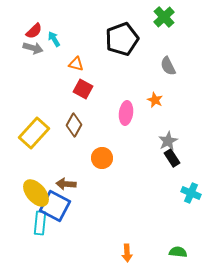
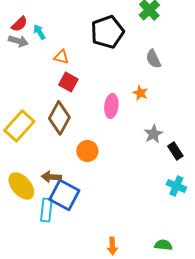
brown diamond: (74, 125) -> (59, 118), size x1.4
black rectangle: (172, 158) -> (175, 151), moved
blue square: (55, 206) -> (64, 195), moved
cyan rectangle: (40, 223) -> (46, 210), moved

